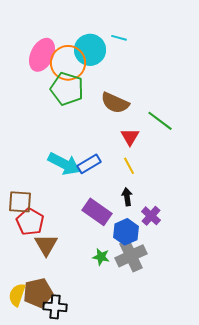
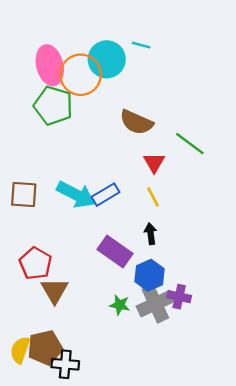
pink ellipse: (42, 55) -> (50, 65), turned -40
green pentagon: (67, 89) -> (53, 106), moved
brown square: (20, 202) -> (24, 195), moved
purple cross: (151, 216) -> (179, 297), moved, turned -30

